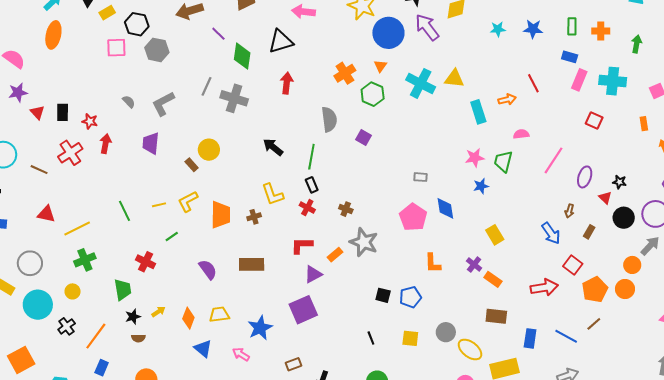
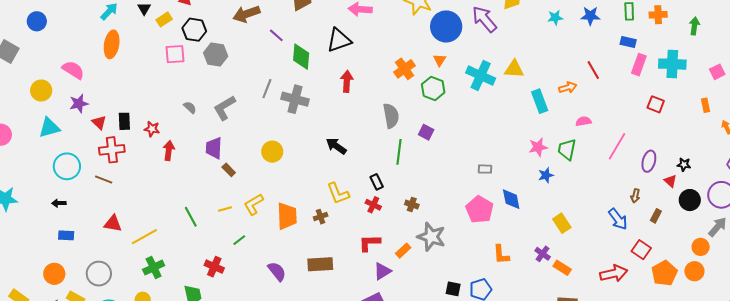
red cross: (70, 153) -> (112, 150), moved, turned 30
green line: (311, 157) -> (399, 152), moved
brown rectangle: (192, 165) -> (229, 170), moved

